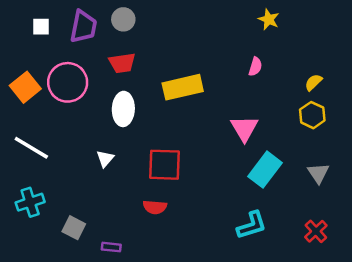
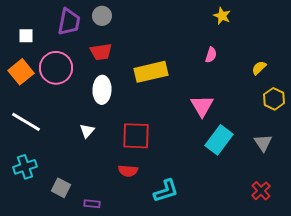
white square: (41, 27) -> (26, 36), moved
yellow hexagon: (312, 115) -> (274, 99), moved
cyan L-shape: (252, 225) -> (166, 191), moved

